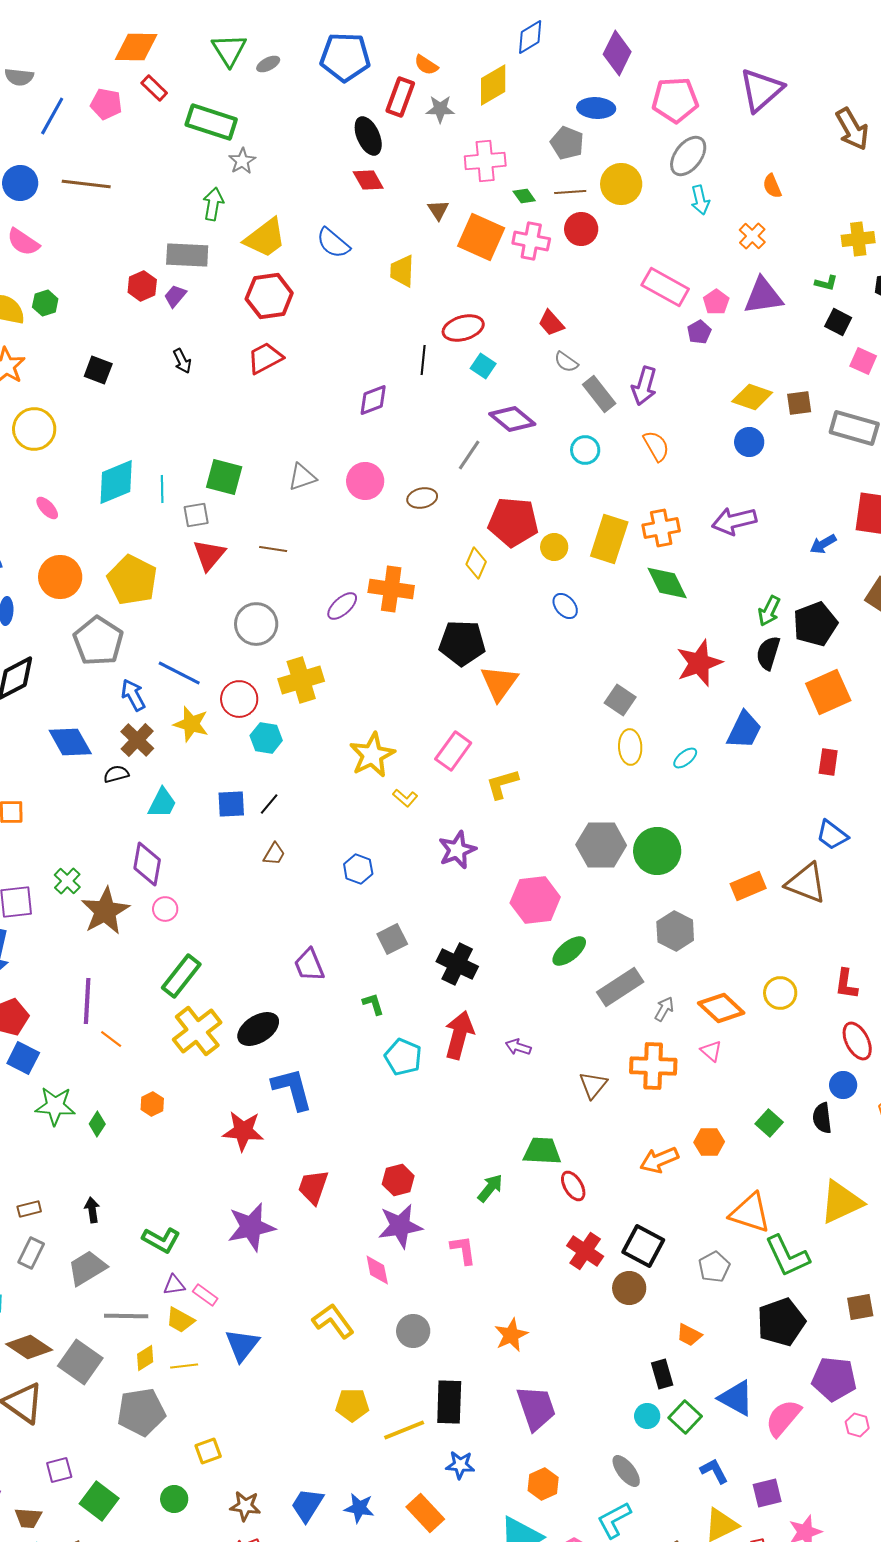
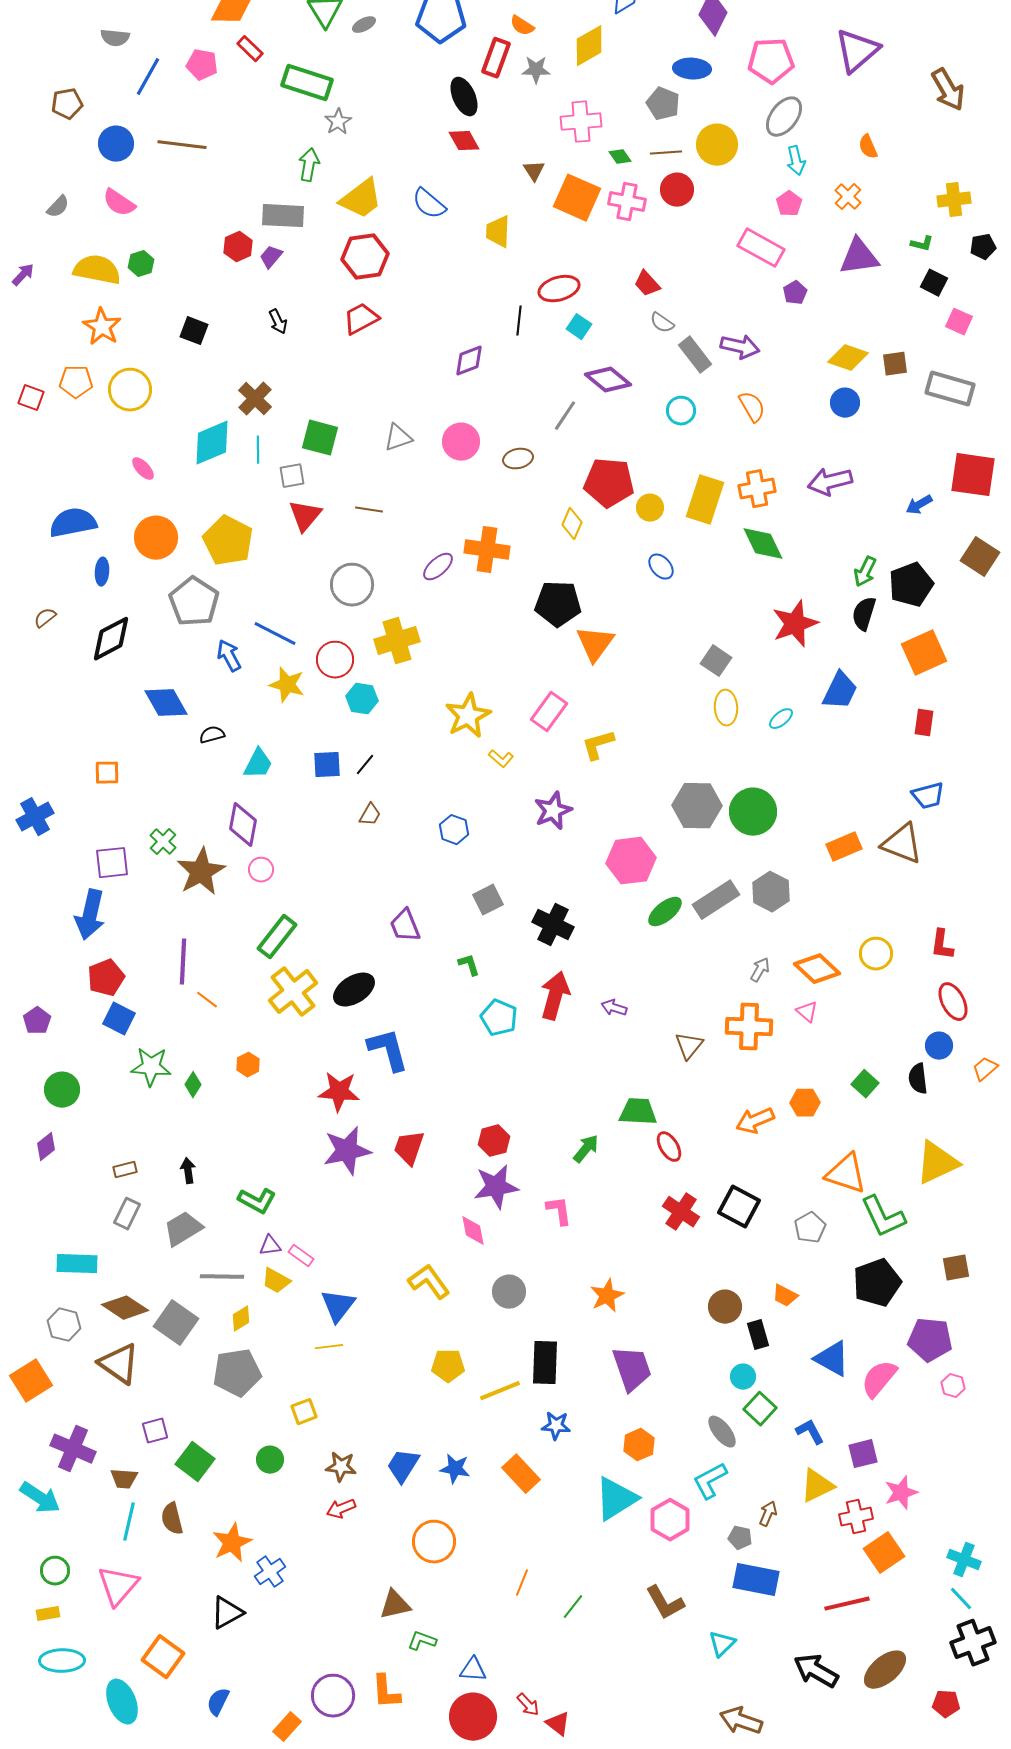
pink pentagon: (716, 302) -> (789, 204), moved
purple arrow: (644, 386) -> (740, 347), turned -93
brown cross: (137, 740) -> (255, 399), moved
blue trapezoid: (832, 835) -> (928, 796), turned -52
gray rectangle: (620, 987) -> (716, 900), moved
purple star: (251, 1227) -> (347, 1151), moved
brown circle: (629, 1288) -> (725, 1307), moved
yellow line: (184, 1366) -> (329, 1347), moved
green square: (685, 1417) -> (760, 1409), moved

